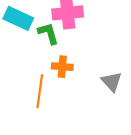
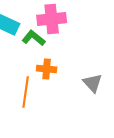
green L-shape: (48, 33) -> (34, 38), turned -35

